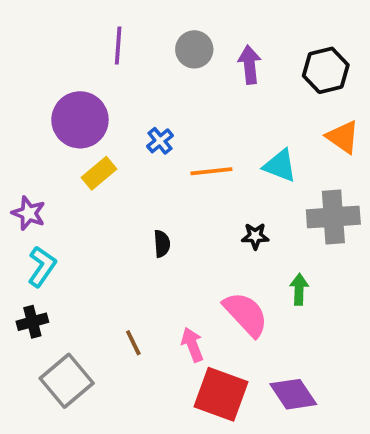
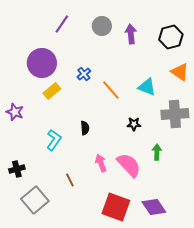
purple line: (118, 46) -> (62, 24), turned 30
orange line: (211, 171) -> (111, 90), turned 55
cyan L-shape: (42, 267) -> (54, 140), moved
pink arrow: (192, 345) -> (101, 163), moved

